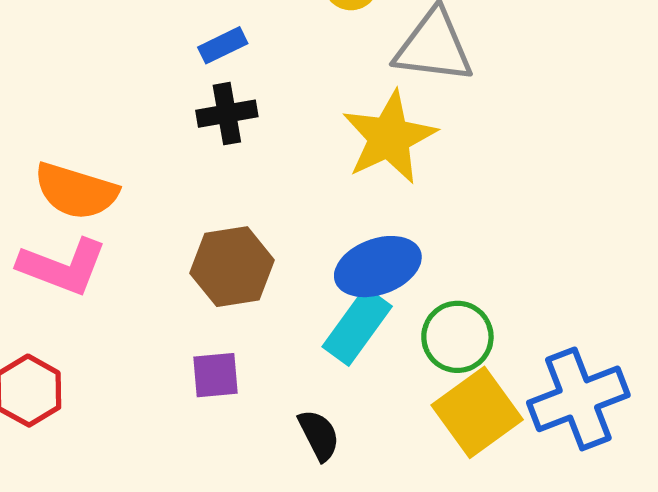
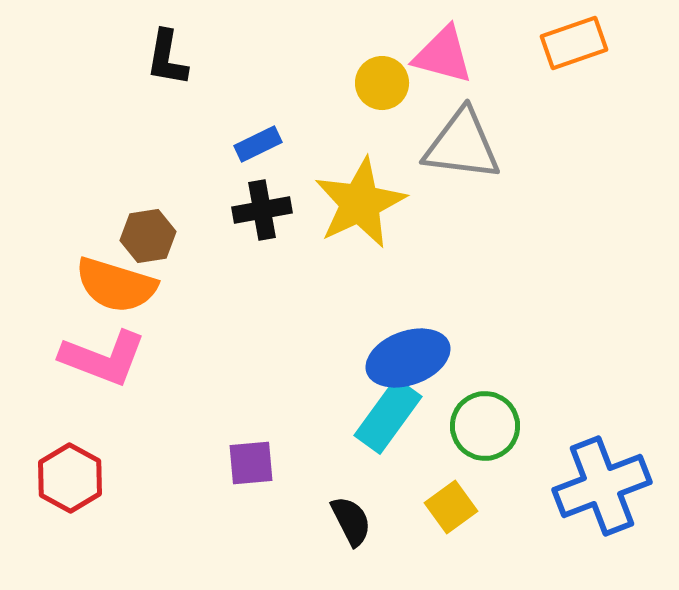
yellow star: (389, 137) -> (360, 203), moved
brown hexagon: (232, 267) -> (148, 236), moved, size x0.7
yellow square: (477, 412) -> (451, 507), moved, size x0.6

